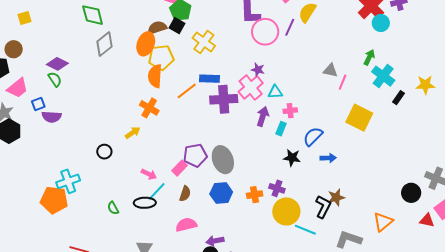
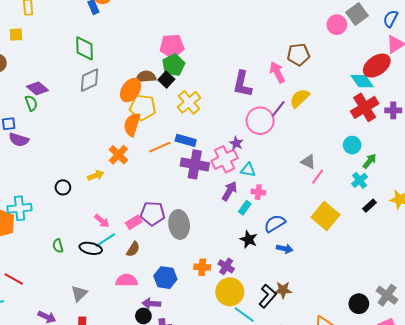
cyan circle: (381, 23) -> (352, 145), moved
pink circle: (265, 32) -> (260, 121), moved
green arrow: (369, 57) -> (370, 161), moved
cyan cross: (383, 76) -> (360, 180), size x0.7
blue hexagon: (221, 193) -> (165, 278), moved

